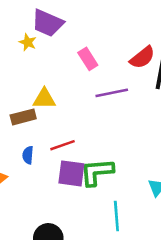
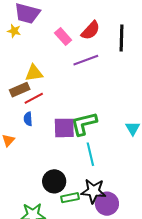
red semicircle: (142, 57) -> (91, 30), moved
red line: (63, 145) -> (34, 98), moved
cyan line: (116, 216) -> (90, 154), moved

